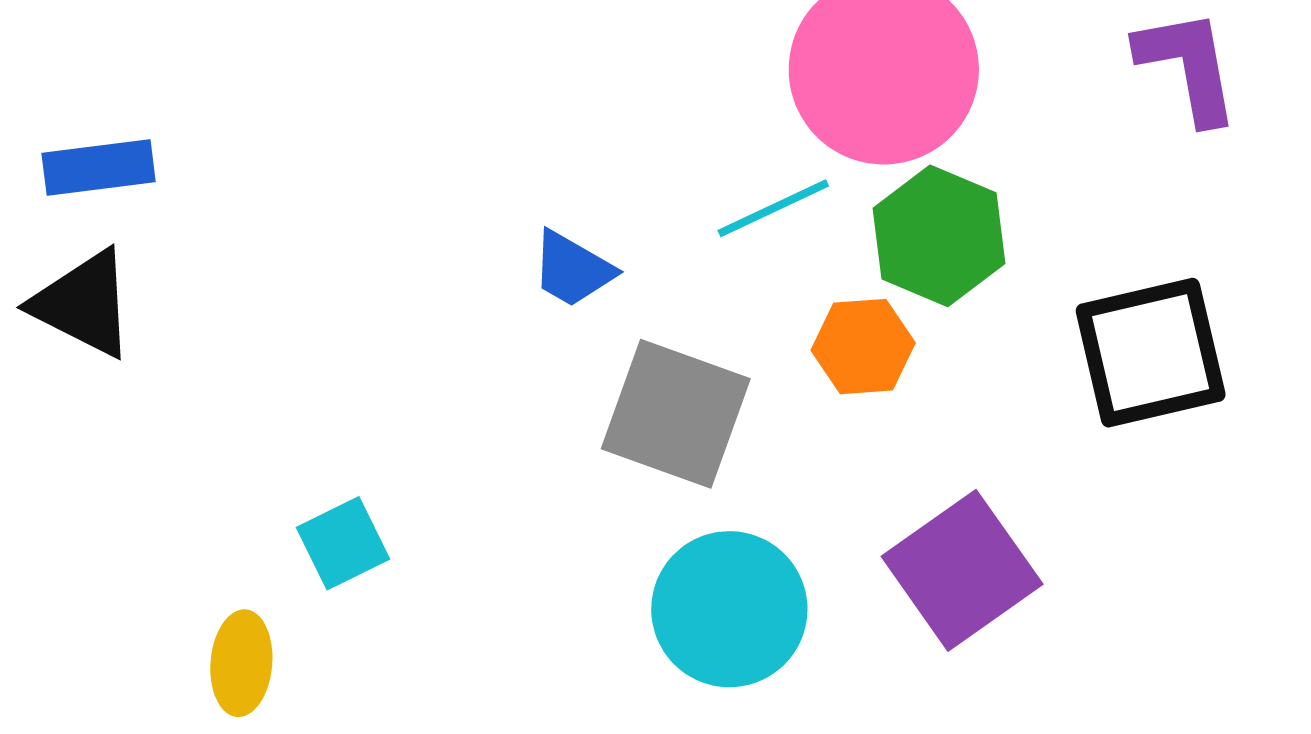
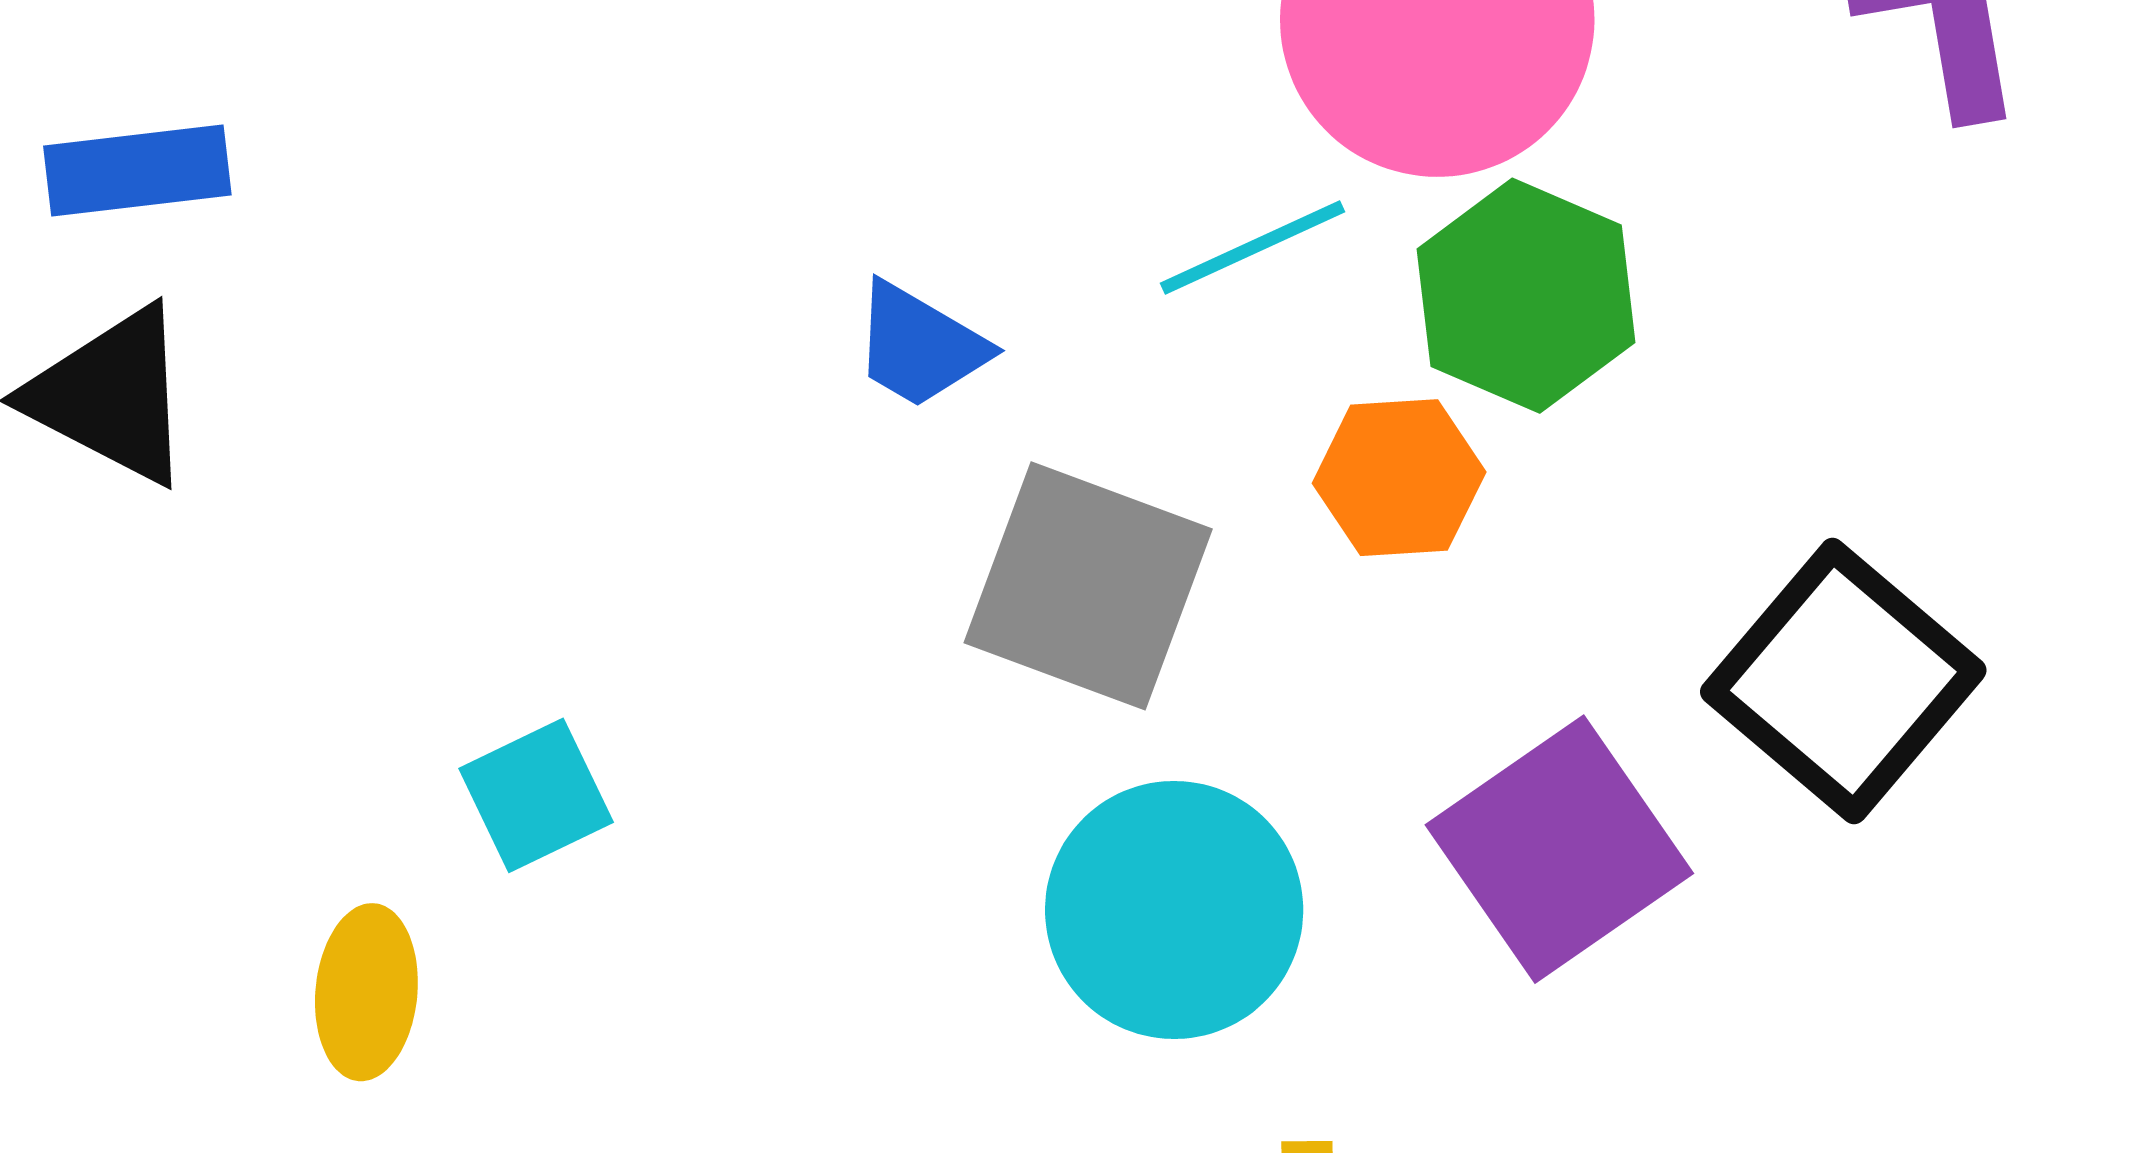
black square: (1151, 353) -> (1843, 681), moved, turned -37

